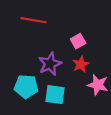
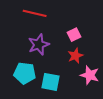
purple star: (50, 64) -> (39, 45), moved

